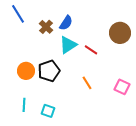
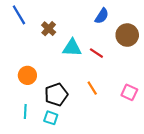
blue semicircle: (66, 23) -> (102, 16), moved
cyan triangle: (68, 45) -> (72, 48), turned 36
black pentagon: (49, 71) -> (56, 94), moved

